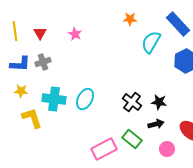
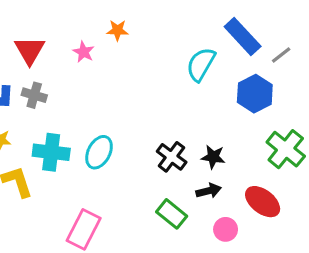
orange star: (130, 19) -> (118, 30), moved
red triangle: (40, 33) -> (30, 50), size x1.5
gray cross: (43, 62) -> (34, 95), turned 35
pink rectangle: (104, 149) -> (84, 229), moved, turned -35

